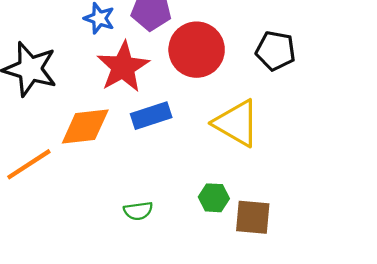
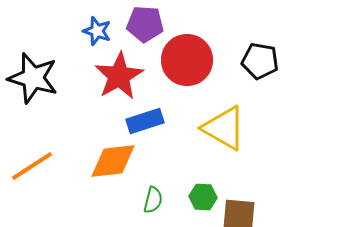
orange diamond: (85, 126) -> (113, 161), moved
green semicircle: (138, 211) -> (153, 200), moved, turned -68

